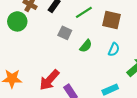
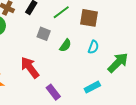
red arrow: (49, 80) -> (30, 67), moved, turned 105

